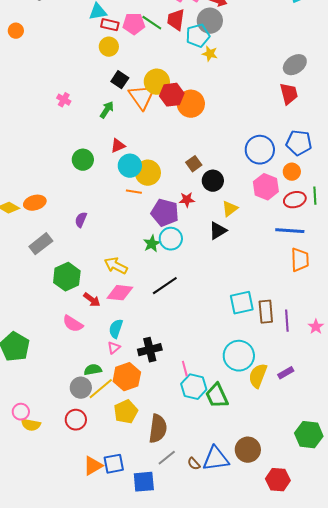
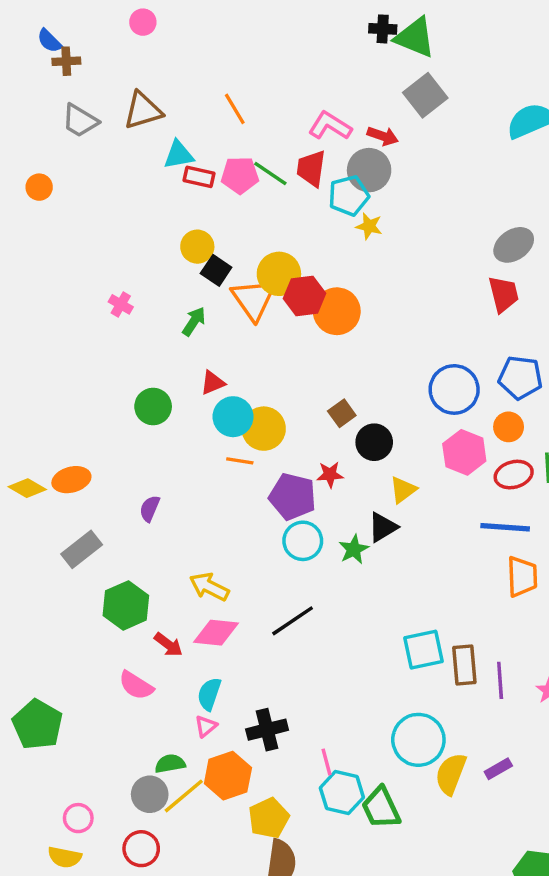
yellow circle: (109, 47) -> (197, 247), moved
green star: (152, 244) -> (354, 549), moved
pink circle: (21, 412) -> (78, 818), moved
yellow pentagon: (126, 412) -> (269, 818), moved

